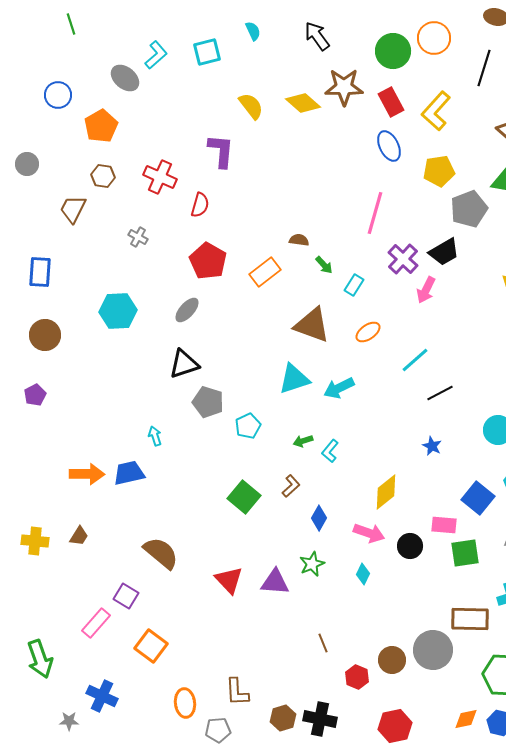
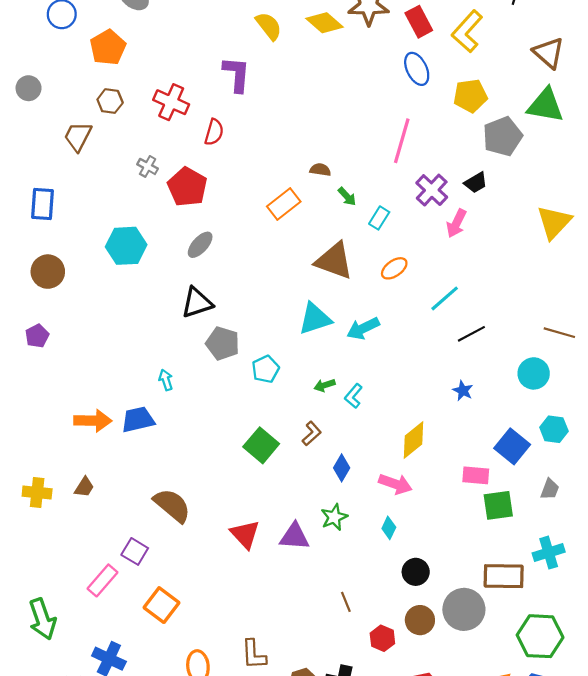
black trapezoid: (444, 252) -> (476, 183), size x0.7
red pentagon: (208, 261) -> (187, 187), moved
black circle: (410, 546) -> (416, 572), moved

